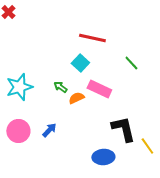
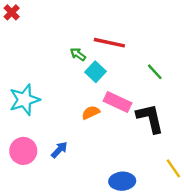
green arrow: (60, 87) -> (78, 54), moved
black L-shape: (123, 129) -> (150, 118), moved

